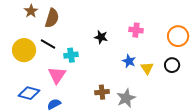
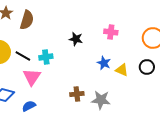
black line: (48, 44) -> (23, 56), moved
yellow triangle: (147, 68) -> (122, 70), turned -32
gray star: (126, 98) -> (101, 100), turned 30

